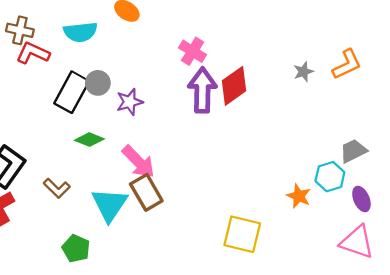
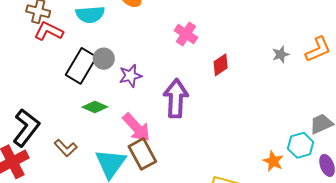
red diamond: (234, 86) -> (221, 65), size x0.7
purple arrow: (202, 90) -> (176, 98), moved

